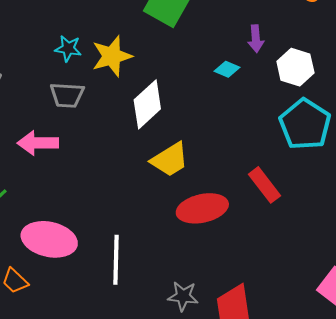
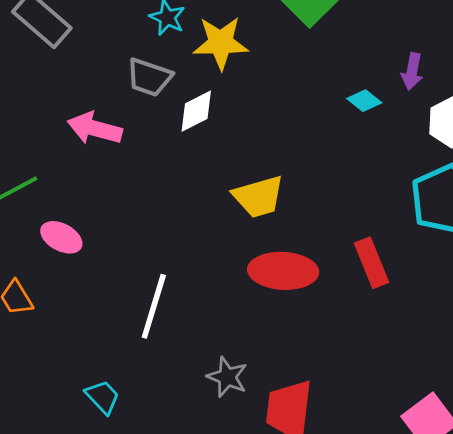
white diamond: (147, 104) -> (196, 111), moved, size x0.7
pink ellipse: (49, 239) -> (61, 237), moved, size x0.6

